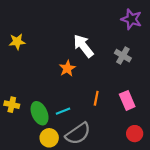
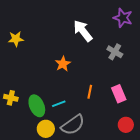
white arrow: (83, 46) -> (83, 31), moved

